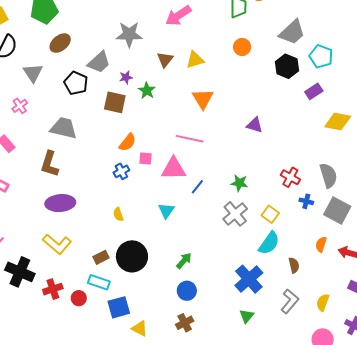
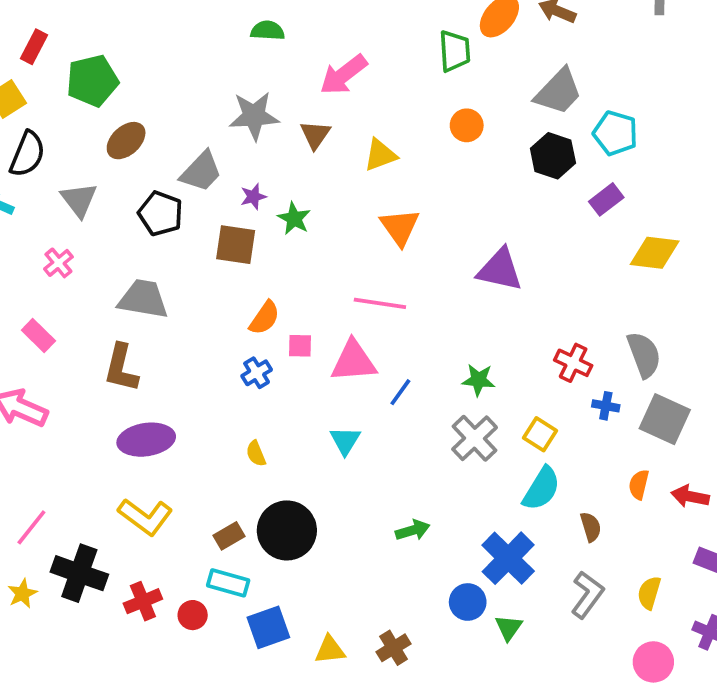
brown triangle: (165, 60) -> (315, 135), moved
purple triangle: (255, 125) -> (500, 270), size x1.5
green arrow: (184, 261) -> (413, 530), moved, turned 36
blue circle: (187, 291) -> (468, 602), moved
yellow triangle: (140, 328) -> (330, 650), moved, turned -30

